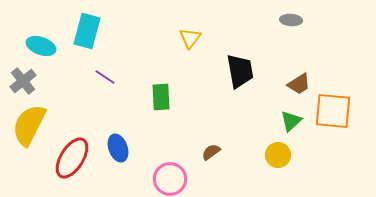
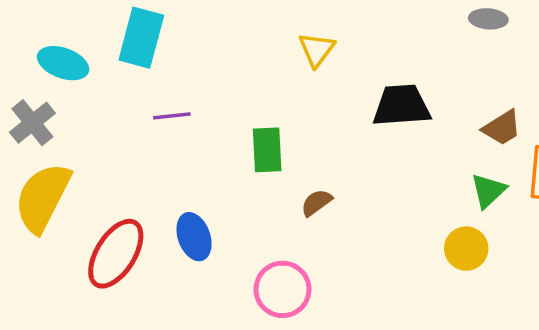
black trapezoid: (240, 71) -> (402, 106), turned -84
purple line: (105, 77) -> (172, 116), turned -40
brown semicircle: (211, 152) -> (317, 203), moved

